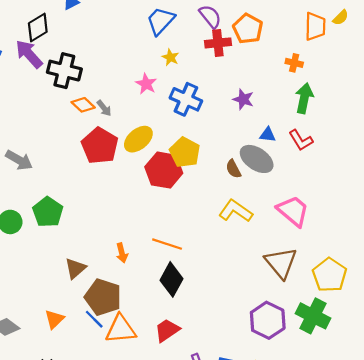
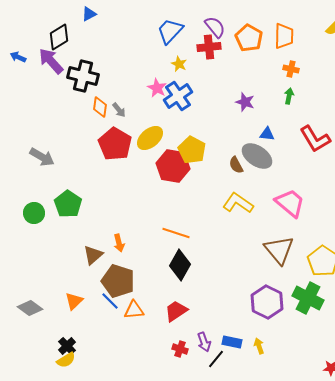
orange trapezoid: (315, 26) -> (284, 36), moved
red cross: (218, 43) -> (209, 47), moved
green arrow: (304, 98) -> (289, 96), moved, size x0.6
blue cross: (186, 99) -> (178, 96), moved, turned 32
orange diamond: (83, 105) -> (100, 107), turned 55
red L-shape: (301, 140) -> (315, 139), moved, size x1.4
orange arrow: (122, 253) -> (119, 243), moved
orange triangle: (121, 329) -> (134, 310), size x0.7

